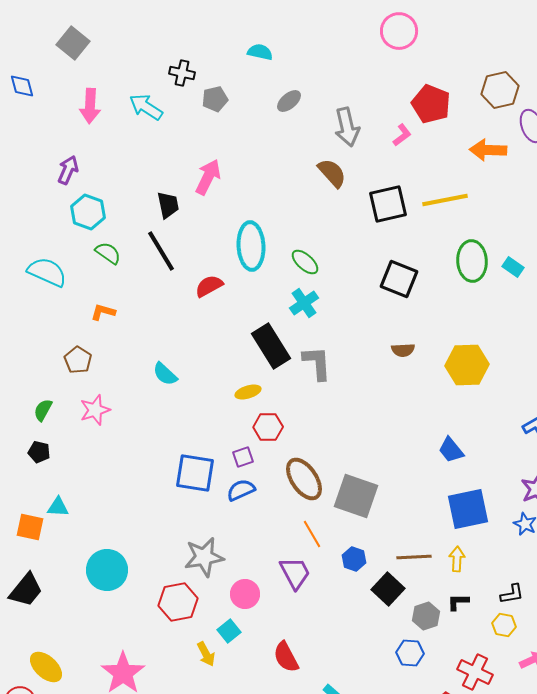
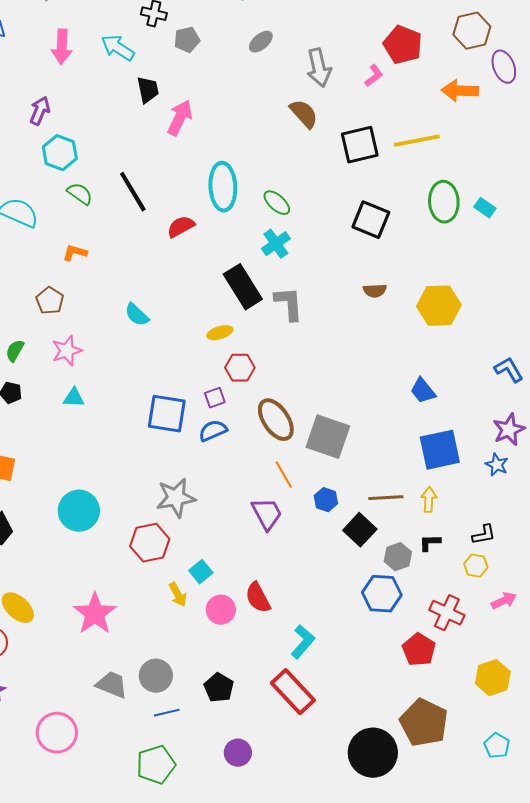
black trapezoid: (168, 205) -> (148, 90), moved
cyan triangle: (58, 507) -> (74, 398), moved
pink circle: (245, 594) -> (221, 610), moved
blue hexagon: (410, 653) -> (382, 594), size x1.4

